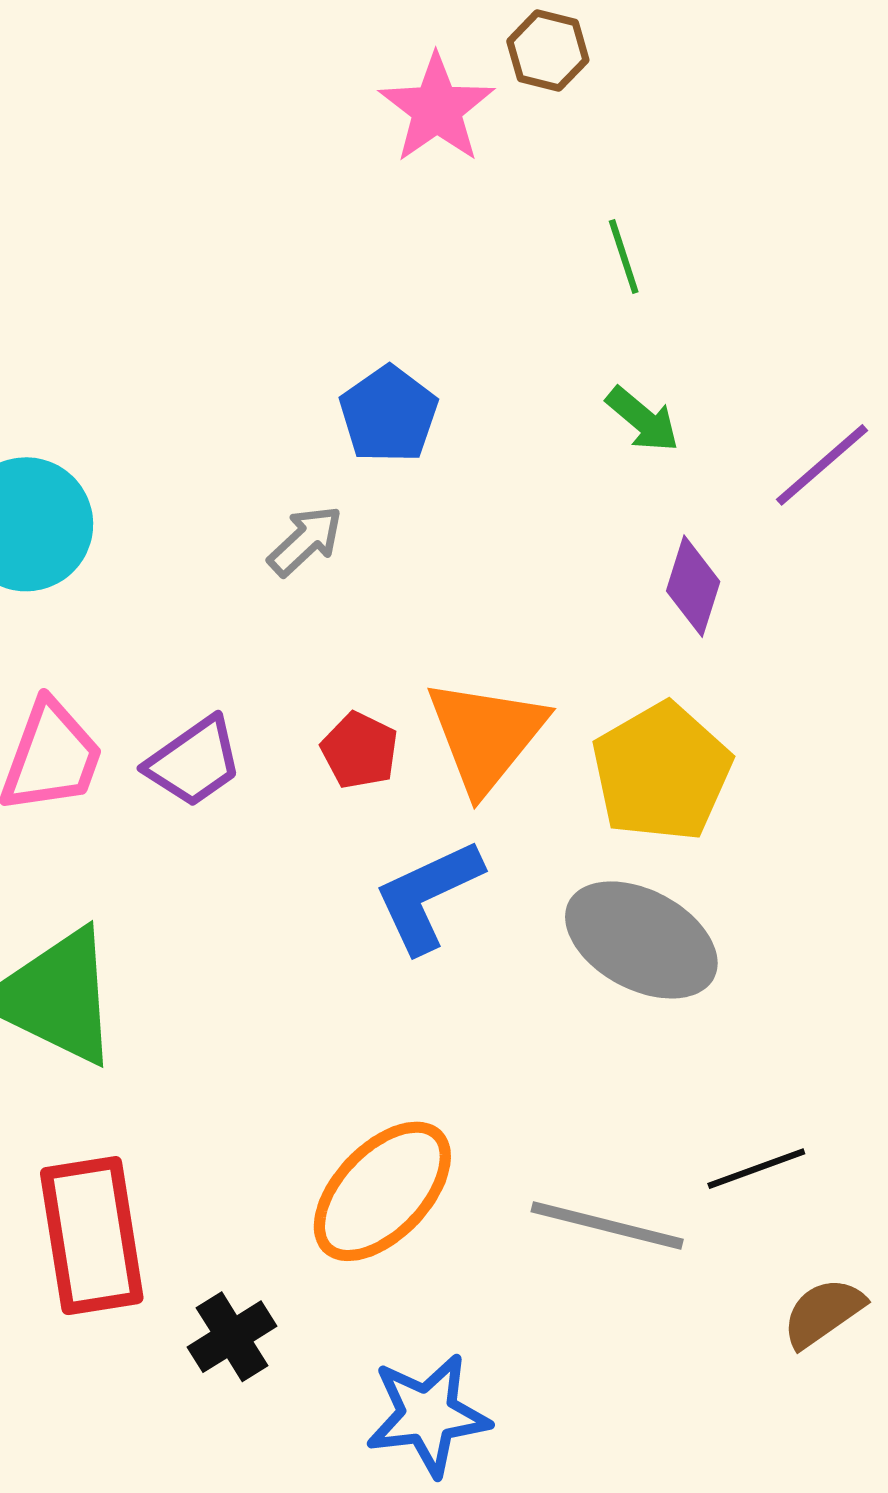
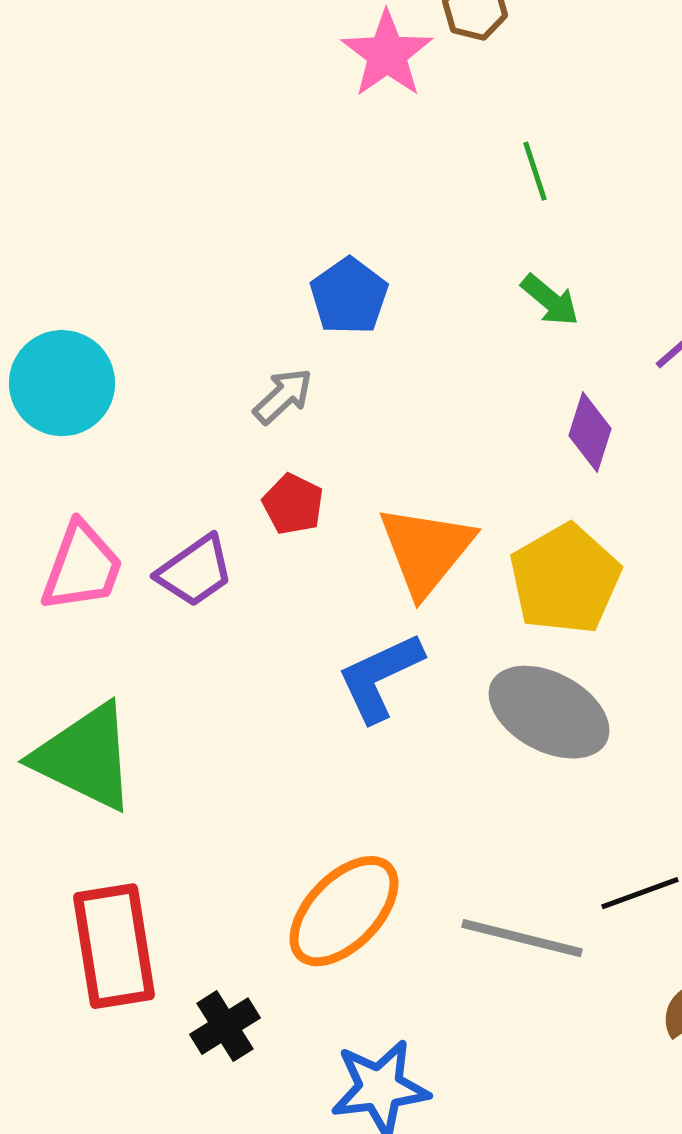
red pentagon: (360, 750) -> (293, 504), moved

